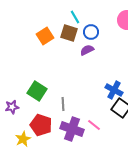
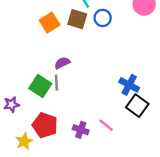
purple semicircle: (87, 50) -> (62, 63), moved
gray line: (63, 104) -> (56, 83), moved
purple cross: (72, 129) -> (81, 130), size x0.6

